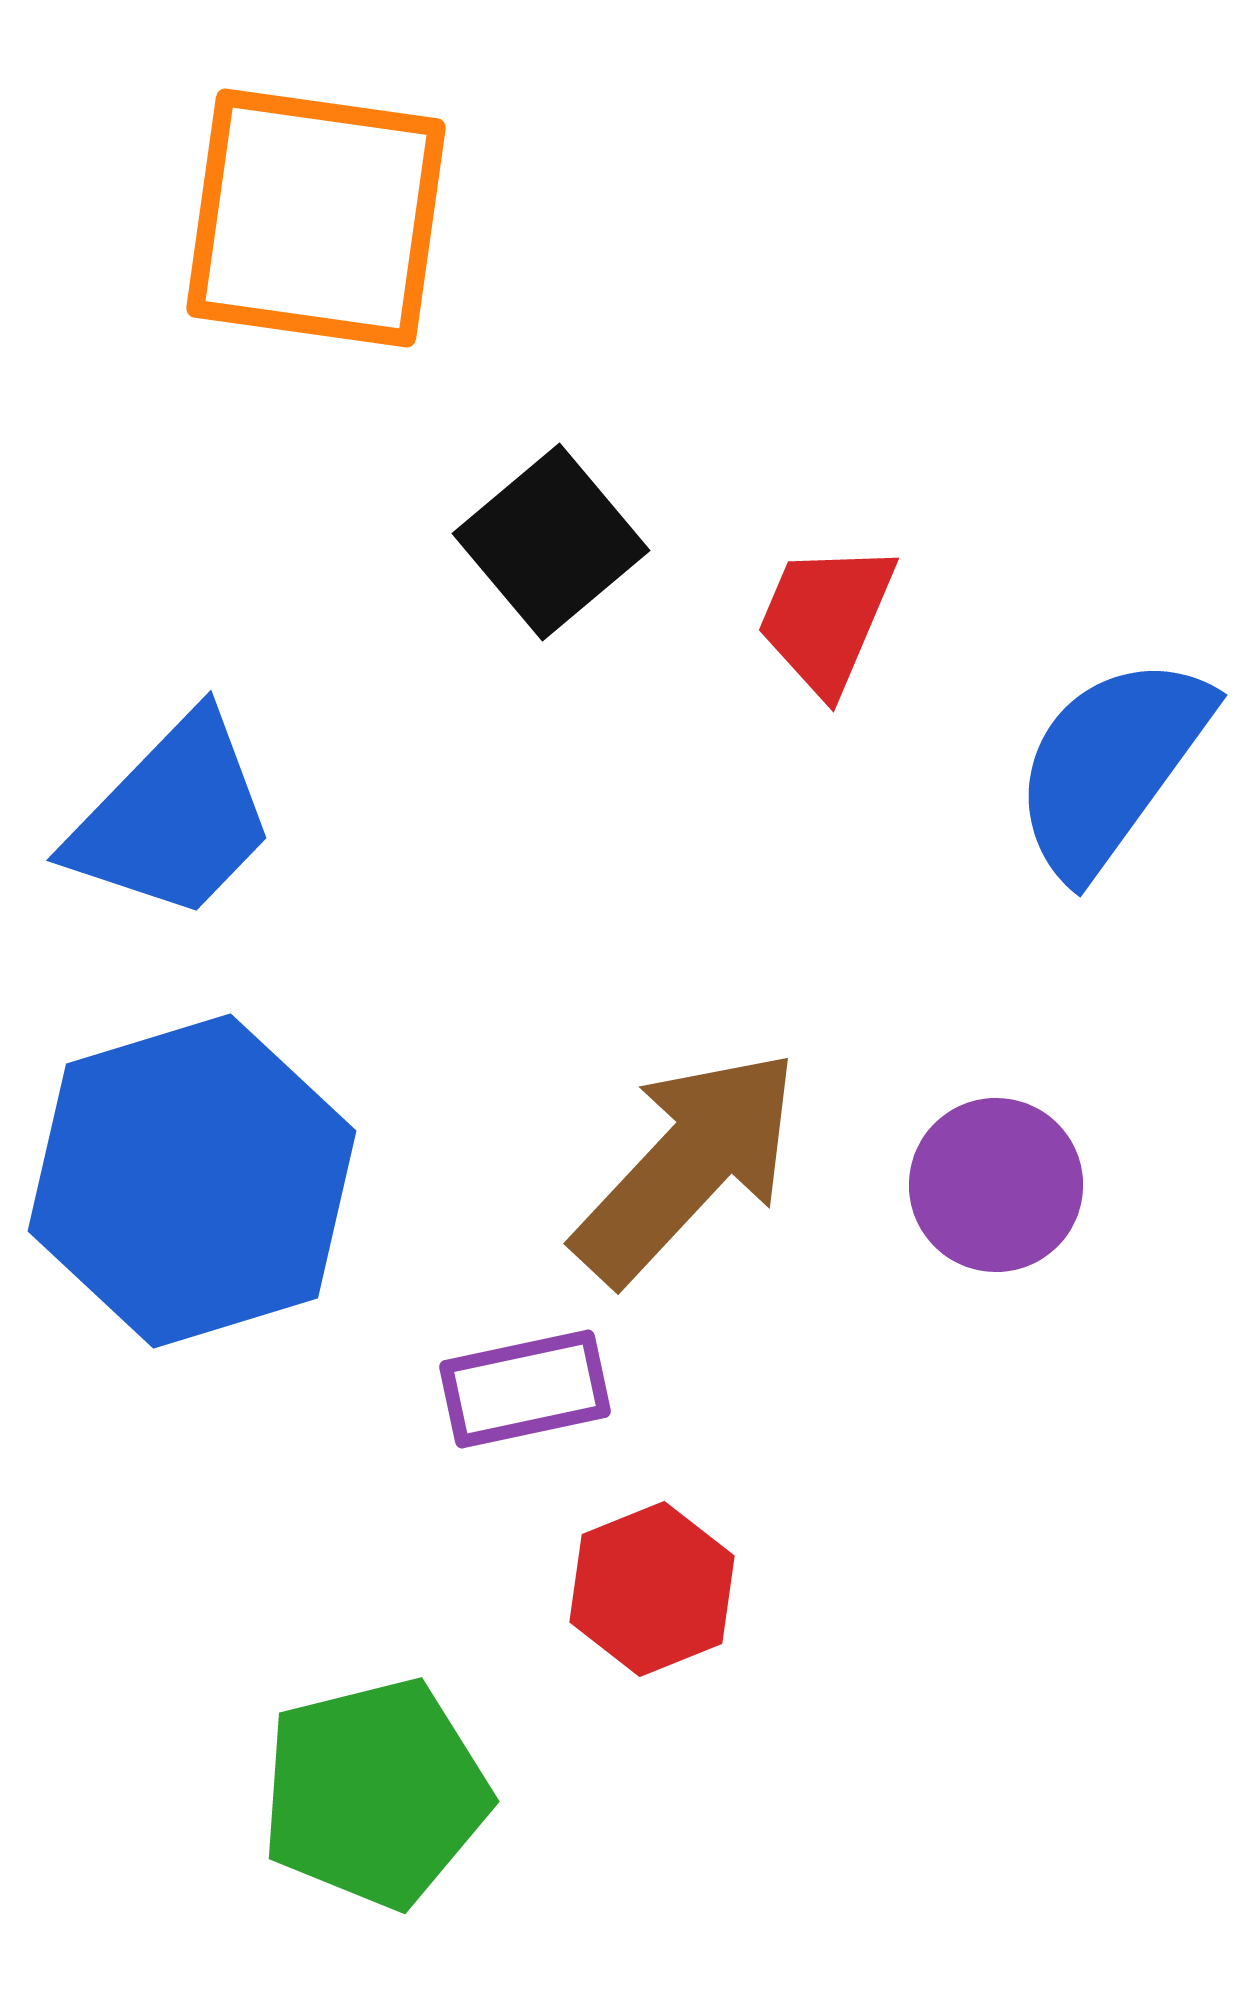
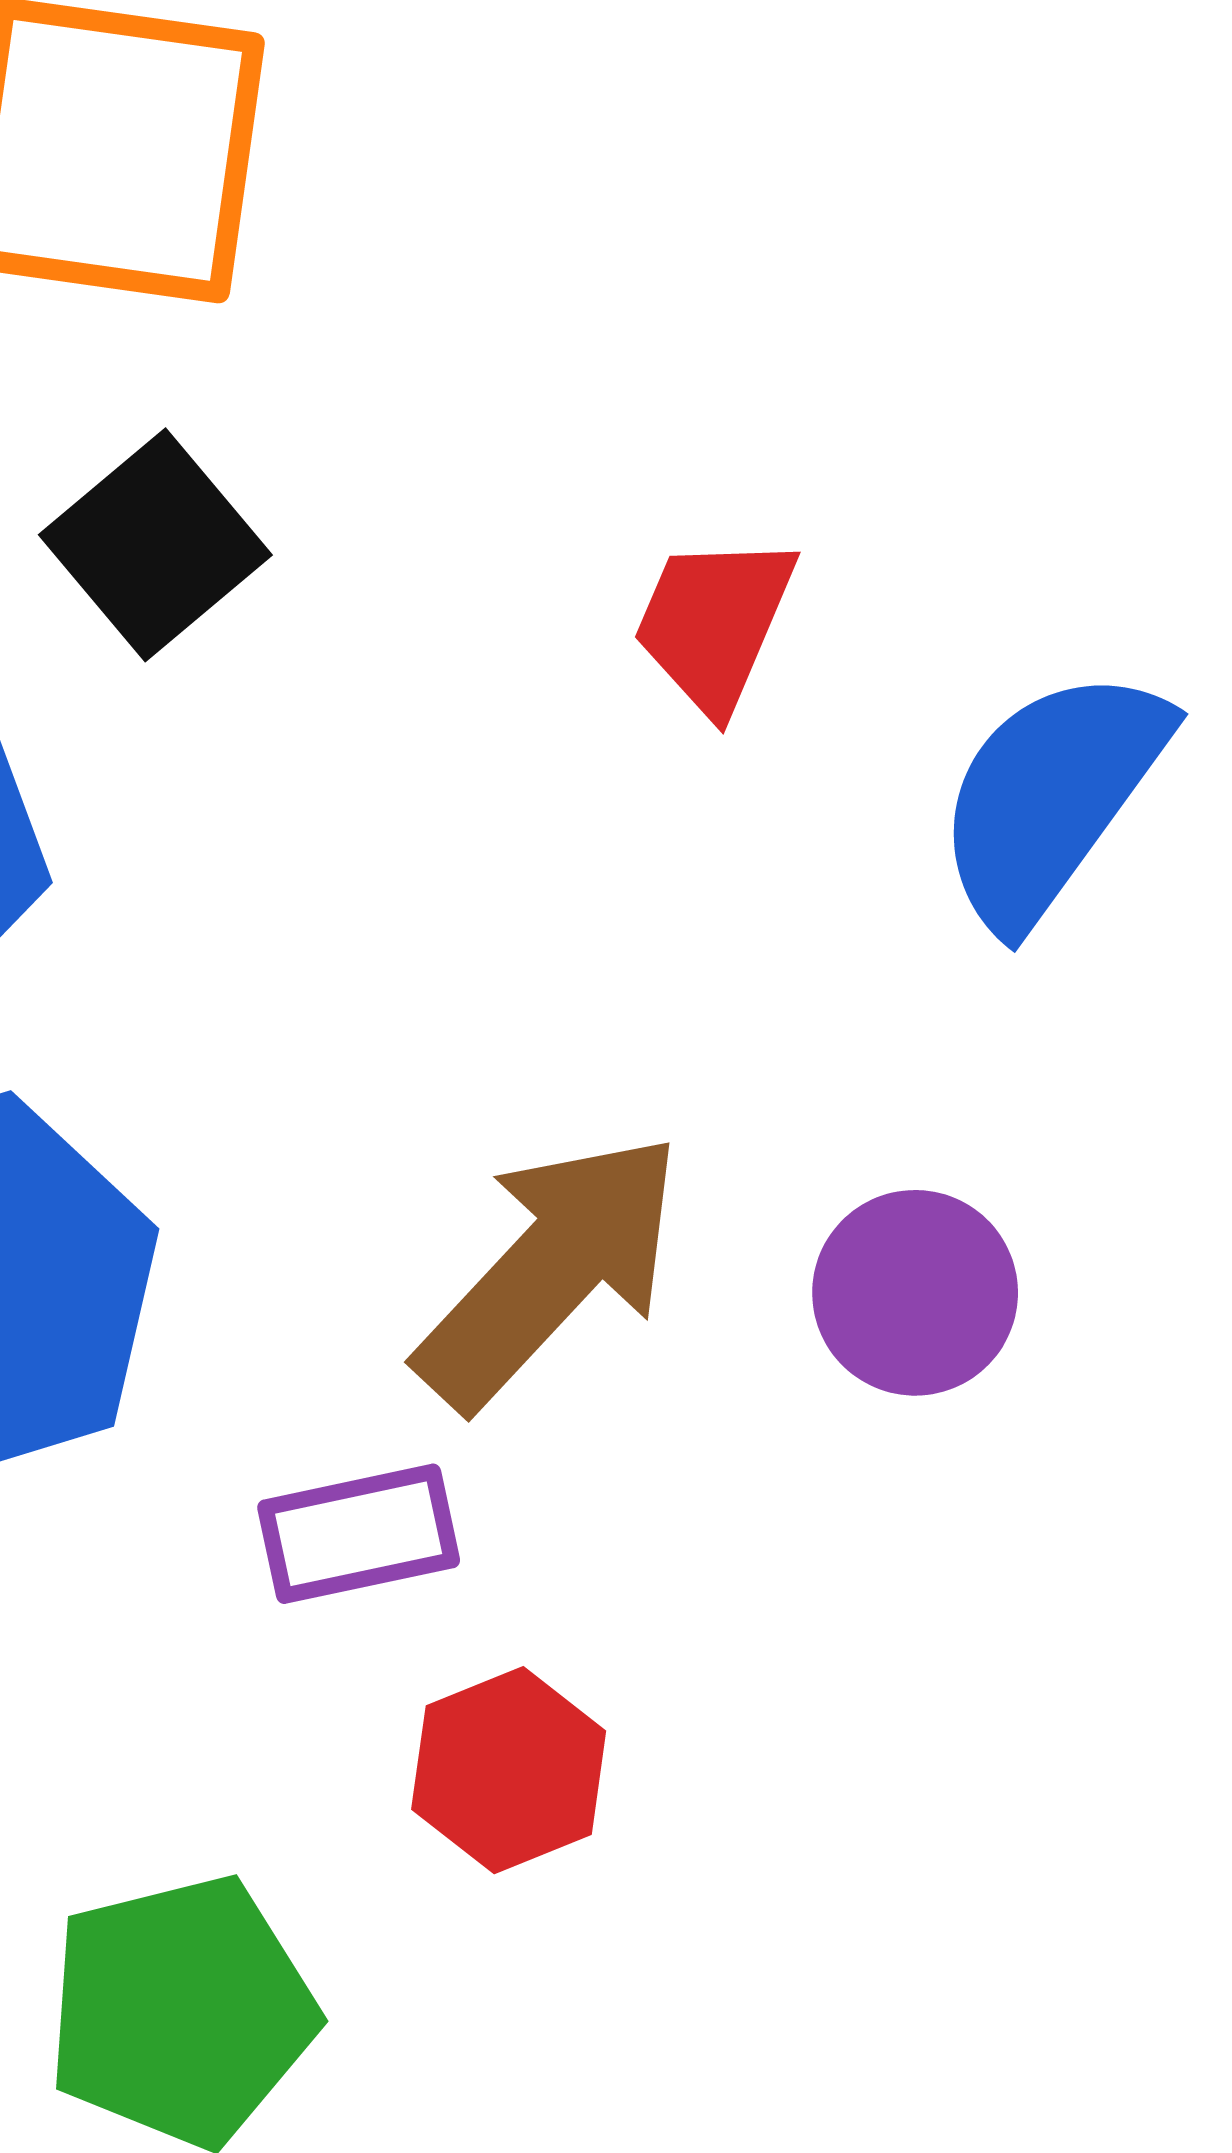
black square: (551, 542) -> (155, 545), moved

